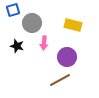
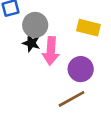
pink arrow: (44, 43) -> (51, 51), size x1.5
black star: (17, 46) -> (31, 43), moved

